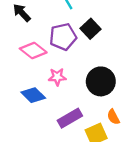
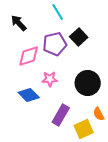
pink diamond: (33, 50) -> (29, 56), turned -55
purple rectangle: (70, 118) -> (61, 115), turned -30

